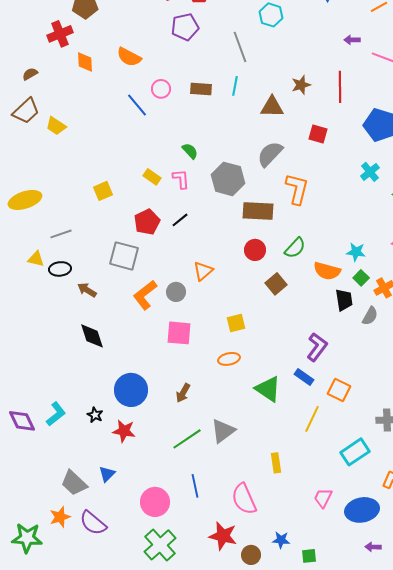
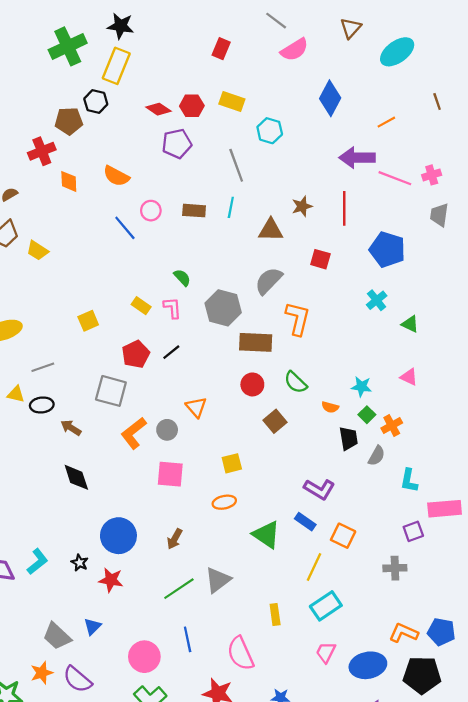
purple arrow: (352, 40) -> (357, 158), size x2.0
green semicircle: (295, 248) -> (296, 382), turned 90
orange triangle: (203, 271) -> (196, 407), turned -30
orange semicircle: (327, 271) -> (330, 407), size x0.6
purple L-shape: (317, 347) -> (319, 489), turned 84
cyan rectangle: (355, 452) -> (326, 606), moved

